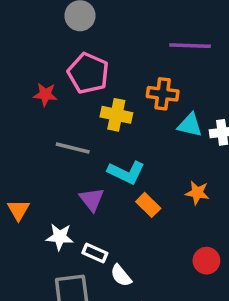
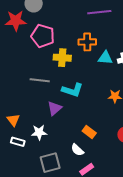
red star: (45, 94) -> (16, 21), moved, size x1.5
purple triangle: (92, 199) -> (55, 108), turned 35
orange rectangle: (148, 205) -> (89, 132), moved
white rectangle: (95, 253) -> (18, 142), moved

